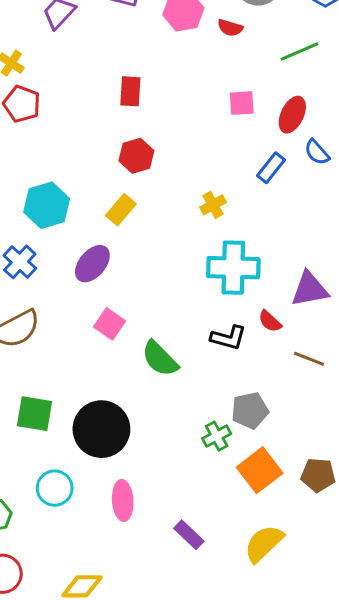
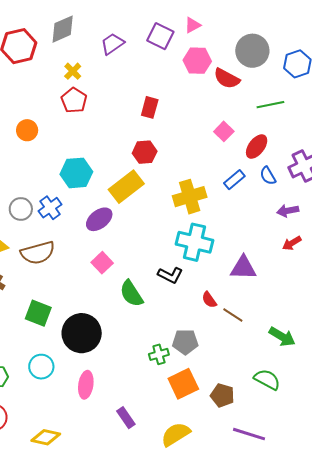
red semicircle: (230, 28) -> (227, 78), size x1.5
pink square: (242, 103) -> (224, 131), turned 36
yellow cross: (213, 205) -> (190, 197), size x1.8
yellow rectangle: (121, 210) -> (126, 187), size x1.6
red semicircle: (270, 321) -> (209, 300), moved
black L-shape: (228, 338) -> (170, 275), moved

